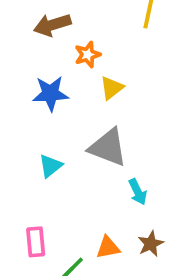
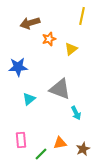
yellow triangle: (112, 88) -> (71, 49), moved
blue star: (50, 94) -> (18, 67), moved
brown star: (151, 244) -> (83, 149), moved

